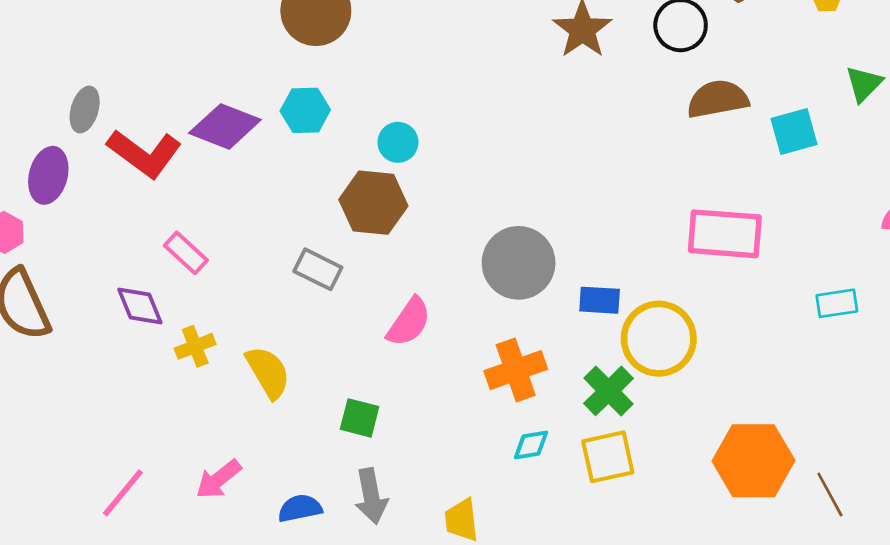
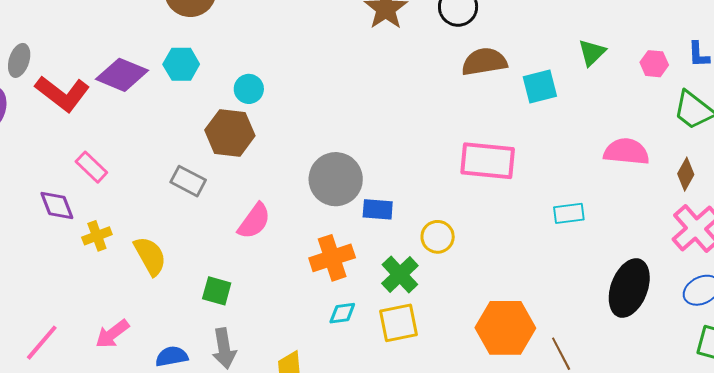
blue rectangle: (600, 300) -> (378, 209), moved
yellow circle: (659, 339) -> (438, 237), size x0.6

